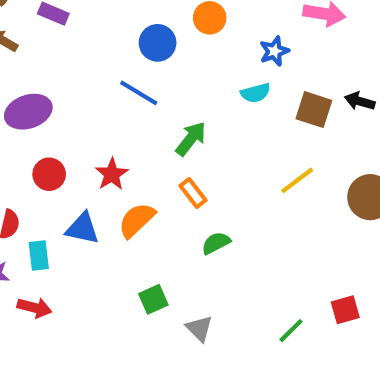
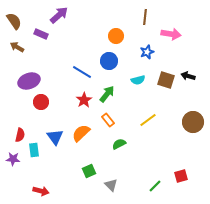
blue circle: (158, 43) -> (109, 61), moved
cyan semicircle: (256, 93) -> (138, 80), moved
red circle: (49, 174) -> (41, 102), moved
red star: (112, 174) -> (84, 100), moved
yellow line: (297, 180) -> (148, 120), moved
blue triangle: (82, 228) -> (55, 137), turned 42
red arrow: (35, 308) -> (41, 191), moved

